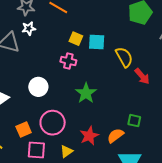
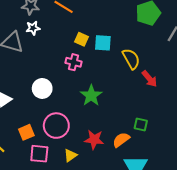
red star: (89, 136) -> (94, 140), turned 30

